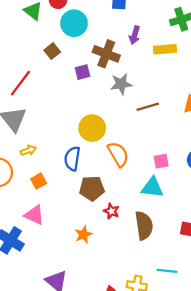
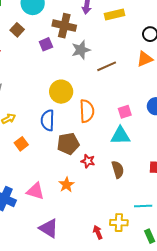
orange semicircle: (118, 154) -> (87, 111), turned 35
pink triangle: (34, 215) -> (35, 191), moved
brown semicircle: (144, 226) -> (118, 170), size x0.7

